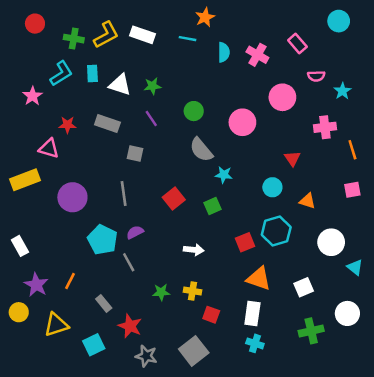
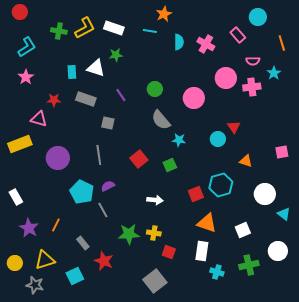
cyan circle: (339, 21) -> (258, 17), moved
red circle: (35, 24) -> (20, 12), moved
cyan L-shape: (61, 74) -> (27, 47), moved
cyan rectangle: (92, 74) -> (72, 72), moved
green star: (152, 86) -> (116, 55), moved
pink cross: (325, 127) -> (252, 87), moved
orange line: (352, 150) -> (282, 43), moved
cyan circle: (272, 187) -> (218, 139), moved
green star: (161, 292) -> (129, 234), size x1.5
yellow circle: (19, 312) -> (15, 263), moved
cyan cross: (255, 343) -> (217, 272), moved
gray star: (146, 356) -> (35, 285), moved

